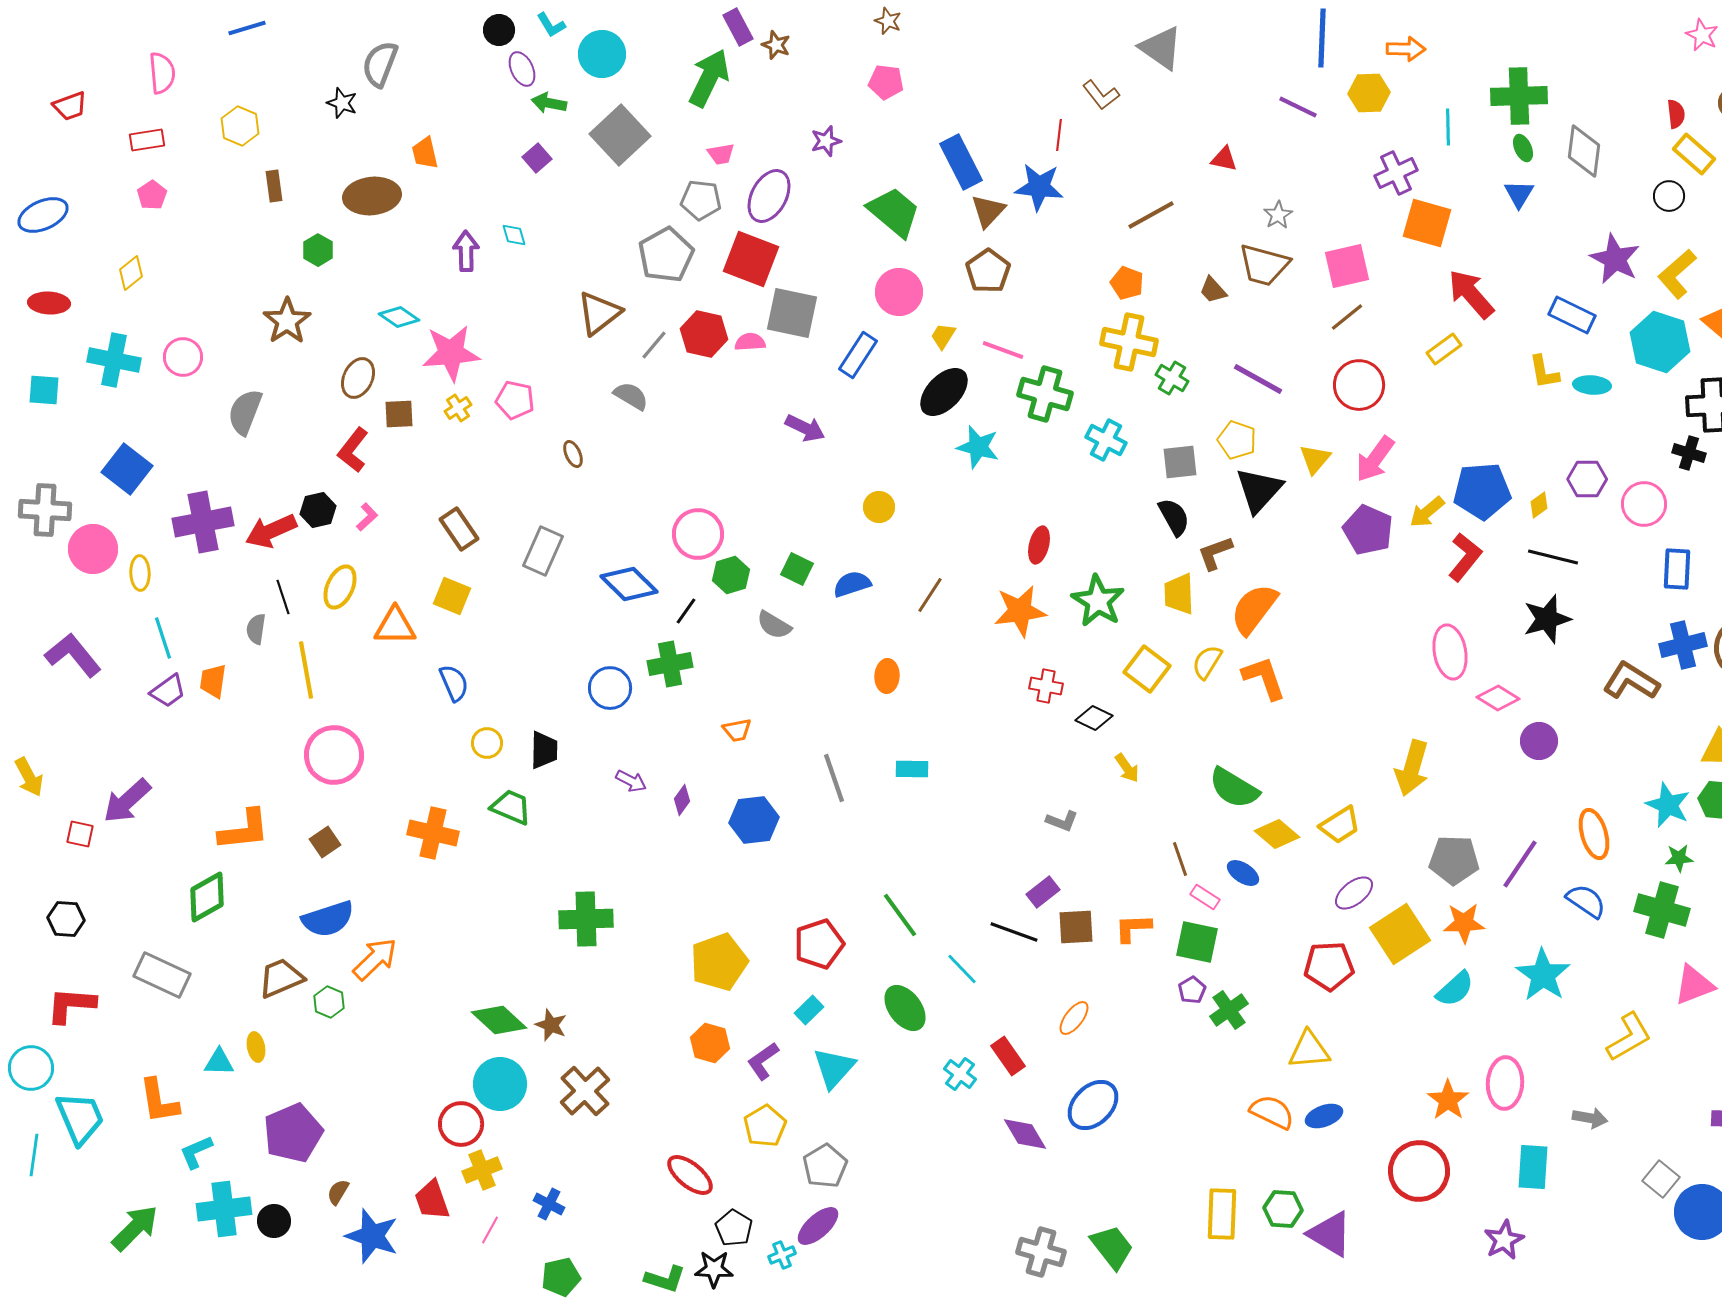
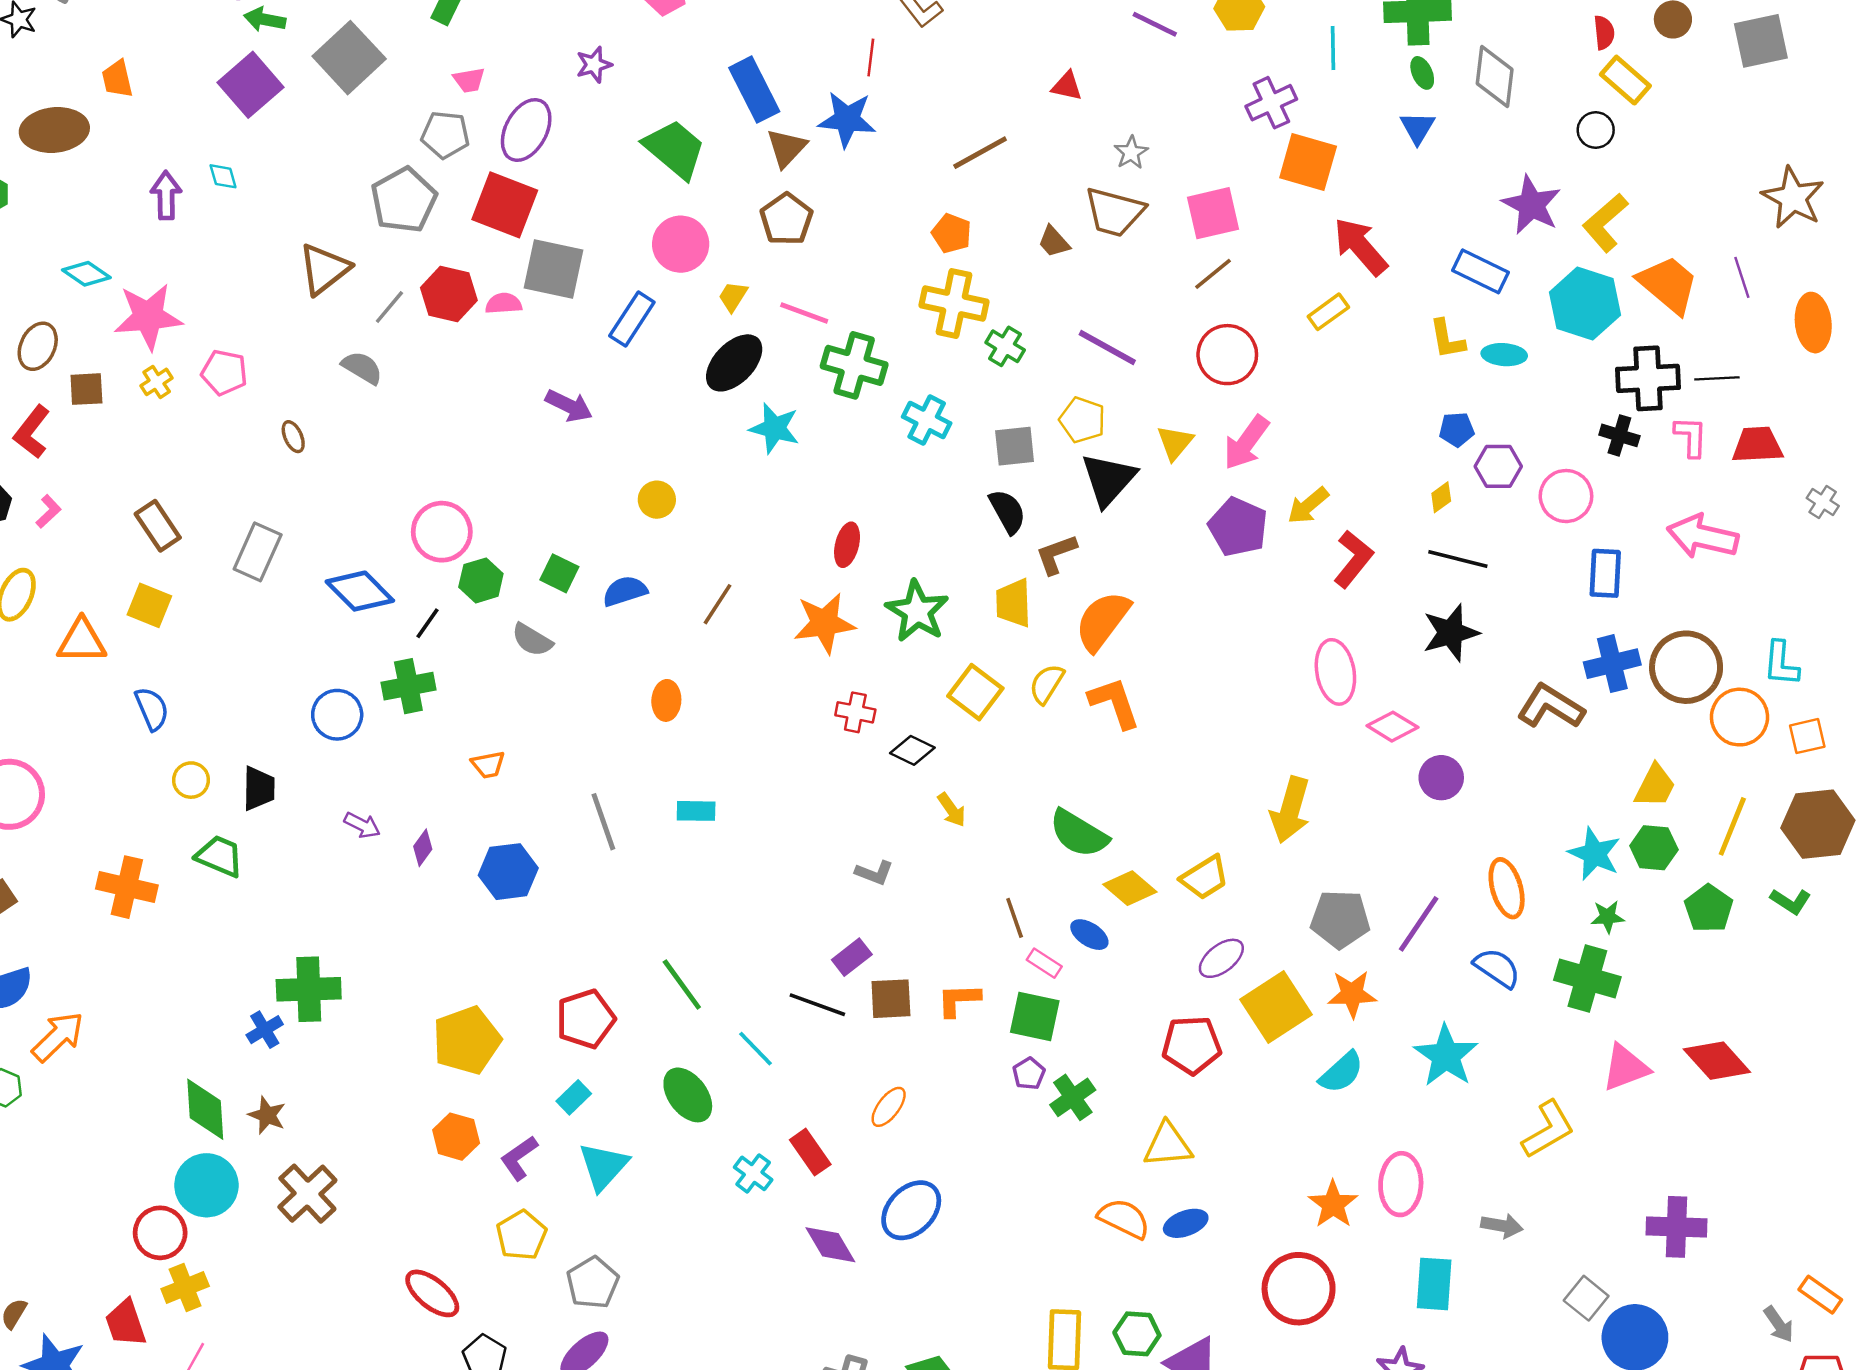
purple square: (537, 158) -> (250, 85), size x1.8
blue pentagon: (1482, 491) -> (1457, 429), moved, size x0.5
green diamond: (499, 1020) -> (205, 1109), turned 44
blue cross: (549, 1204) -> (265, 1030), moved, turned 32

